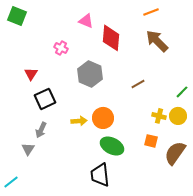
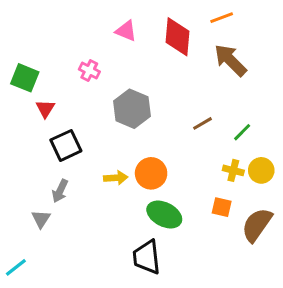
green square: (17, 16) -> (25, 78), moved
red diamond: (111, 38) -> (177, 37), moved
green line: (182, 92) -> (242, 132), moved

